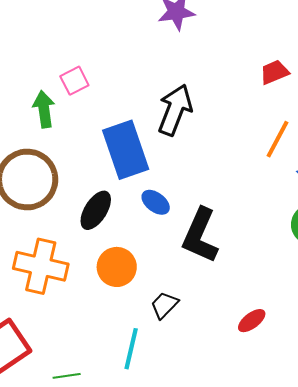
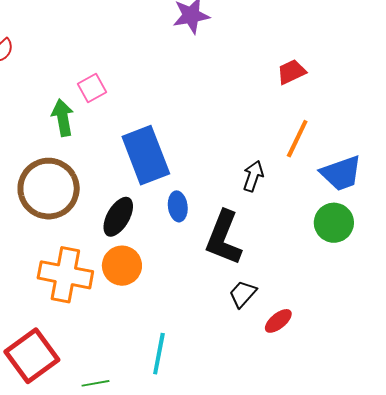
black arrow: (175, 110) -> (253, 176), moved, size x0.6
blue ellipse: (156, 202) -> (178, 206), turned 48
orange circle: (117, 267) -> (122, 266), moved
black trapezoid: (164, 305) -> (243, 294), moved

